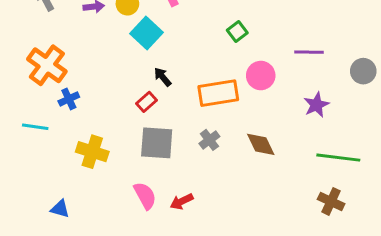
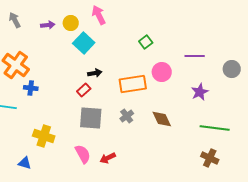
black arrow: (163, 77) -> (95, 73), turned 120
blue cross: (69, 99) -> (31, 88), turned 32
yellow cross: (92, 152) -> (44, 136), moved

